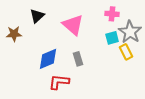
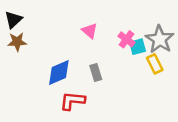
pink cross: (112, 14) -> (126, 39), moved, turned 32
black triangle: (37, 16) -> (13, 20), moved
pink triangle: (73, 25) -> (90, 31), size x0.6

